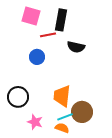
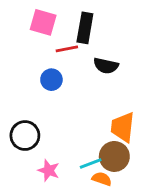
orange trapezoid: (62, 96) -> (123, 127), moved
orange semicircle: (62, 128) -> (102, 179), moved

